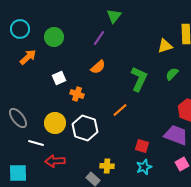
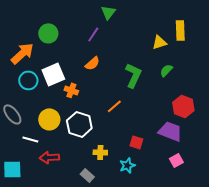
cyan circle: (20, 29) -> (28, 80), moved
orange arrow: (28, 57) -> (22, 53), size x1.4
white square: (59, 78) -> (53, 74), size x1.6
yellow cross: (107, 166) -> (100, 152), moved
cyan star: (144, 167) -> (127, 165), moved

